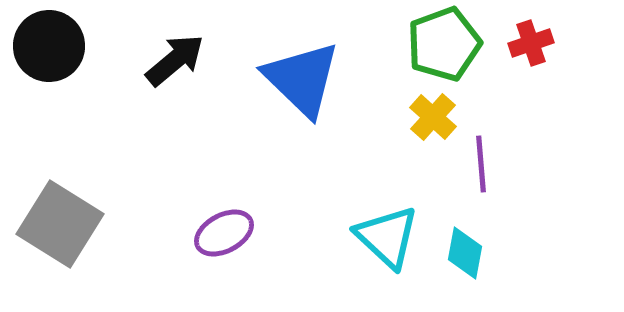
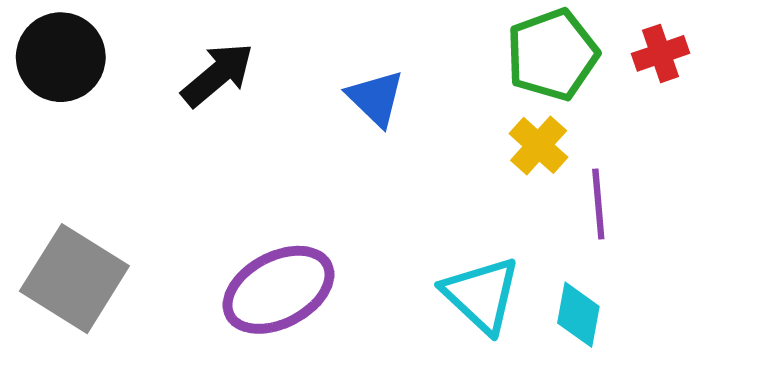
blue triangle: (302, 79) -> (376, 98), size x0.6
purple ellipse: (224, 233) -> (279, 290), size x1.5

